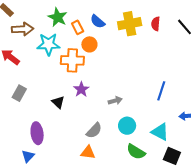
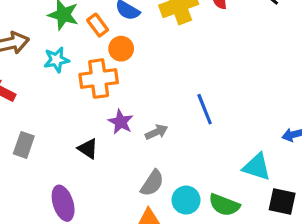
cyan star: (48, 44) -> (56, 60), size x0.7
blue line: (161, 91) -> (205, 109), moved, turned -30
gray arrow: (115, 101) -> (156, 132), moved
cyan circle: (127, 126) -> (186, 200), moved

